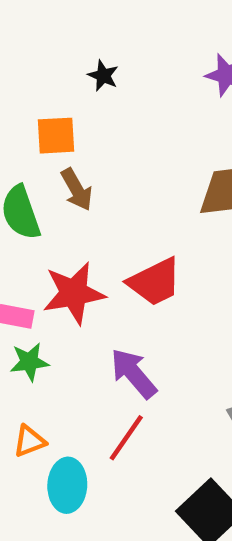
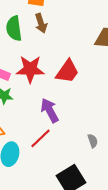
red trapezoid: (155, 282) -> (67, 71), turned -40

